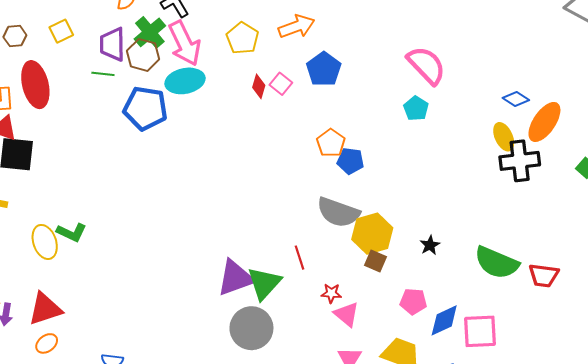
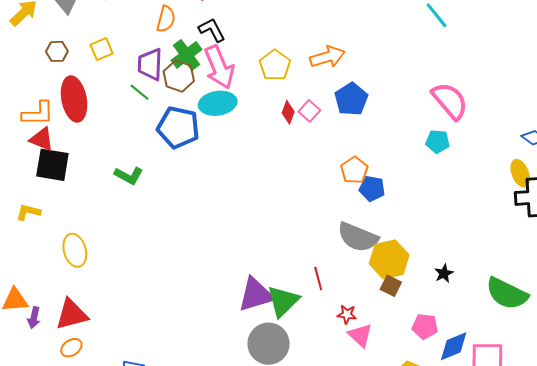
green line: (103, 74) -> (139, 92), turned 30
cyan pentagon: (416, 108) -> (438, 142), turned -30
green L-shape: (72, 232) -> (129, 176), moved

